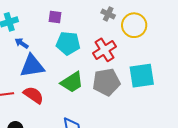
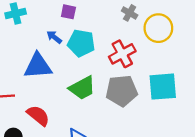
blue arrow: (22, 43) -> (54, 37), moved
red semicircle: (33, 95) -> (38, 115), moved

